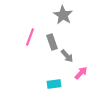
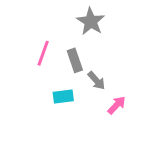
cyan rectangle: (54, 84) -> (63, 96), moved

